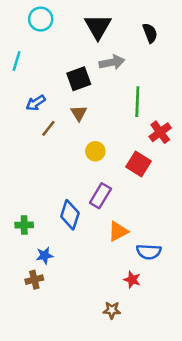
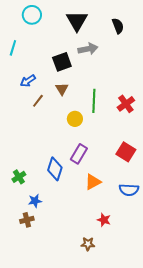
green line: (137, 102) -> (94, 101), moved
red square: (139, 164) -> (126, 152), moved
green cross: (24, 225) -> (19, 177), turned -32
blue semicircle: (149, 252) -> (129, 190), moved

